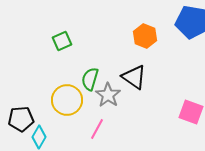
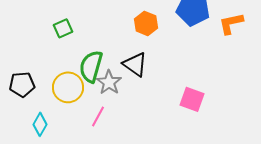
green semicircle: (90, 79) -> (91, 66), size x1.4
black pentagon: (21, 119) -> (22, 84), moved

